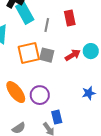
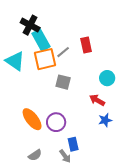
gray line: (47, 25) -> (63, 52), turned 40
orange square: (29, 53) -> (45, 59), moved
red arrow: (73, 55) -> (97, 100), moved, turned -119

